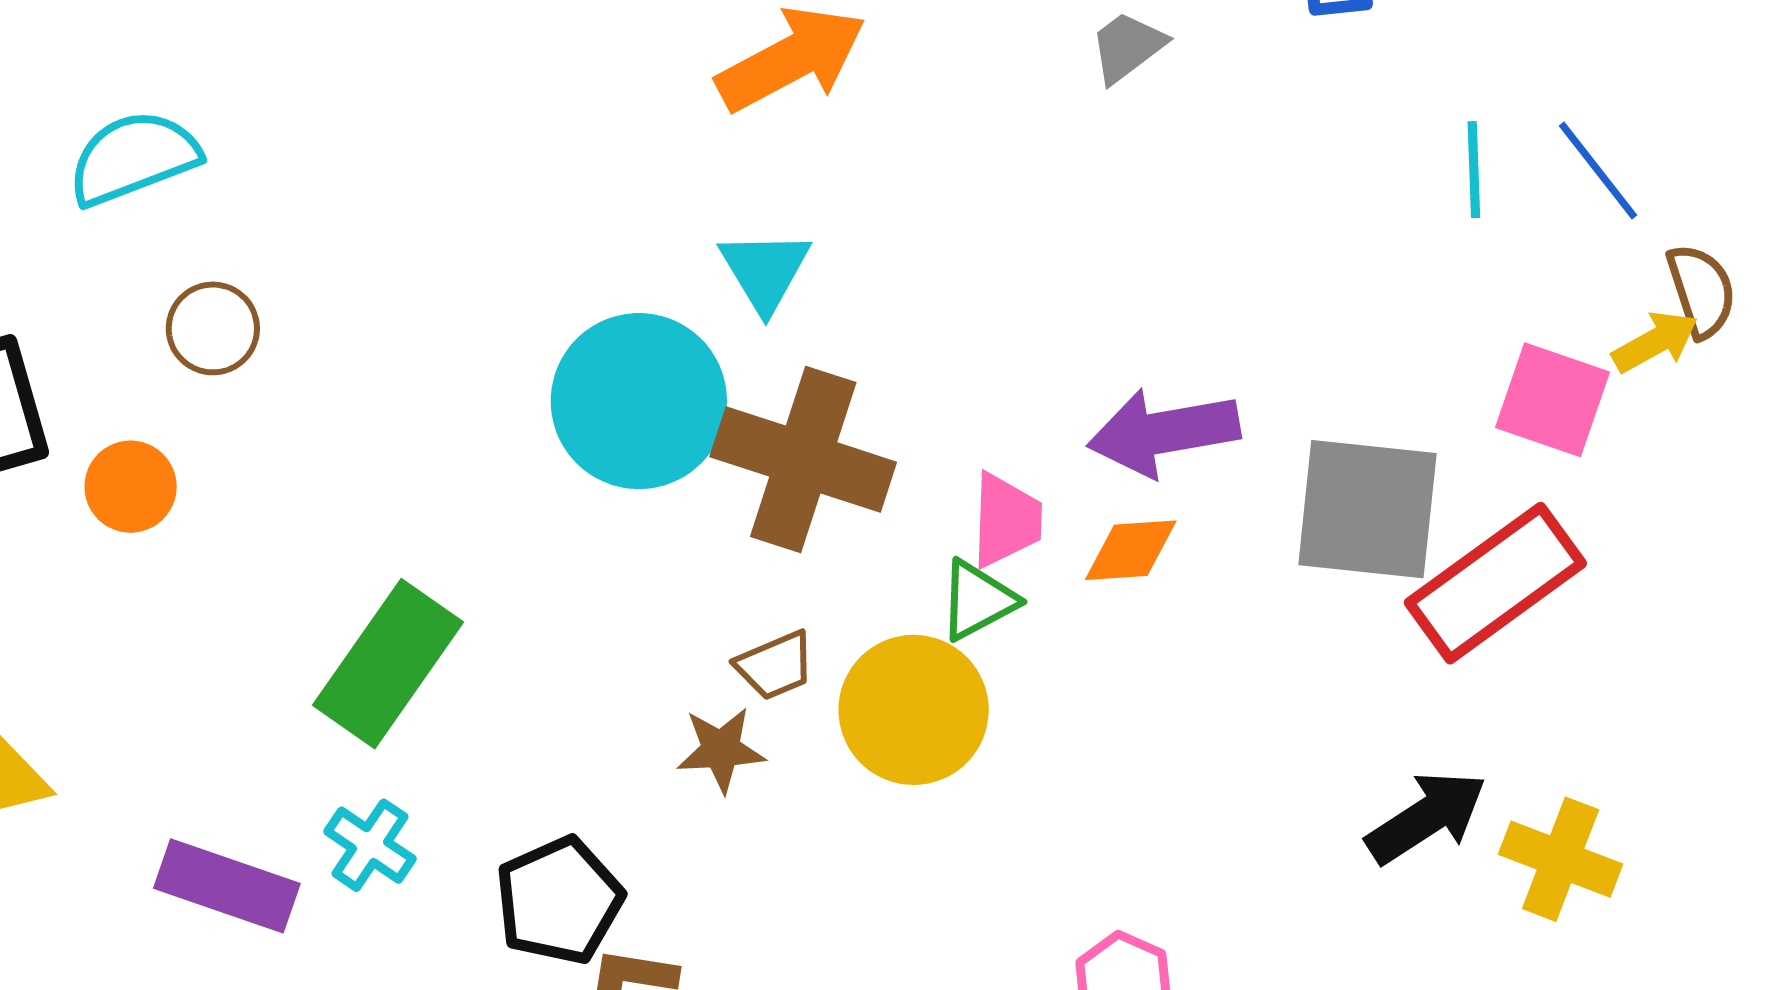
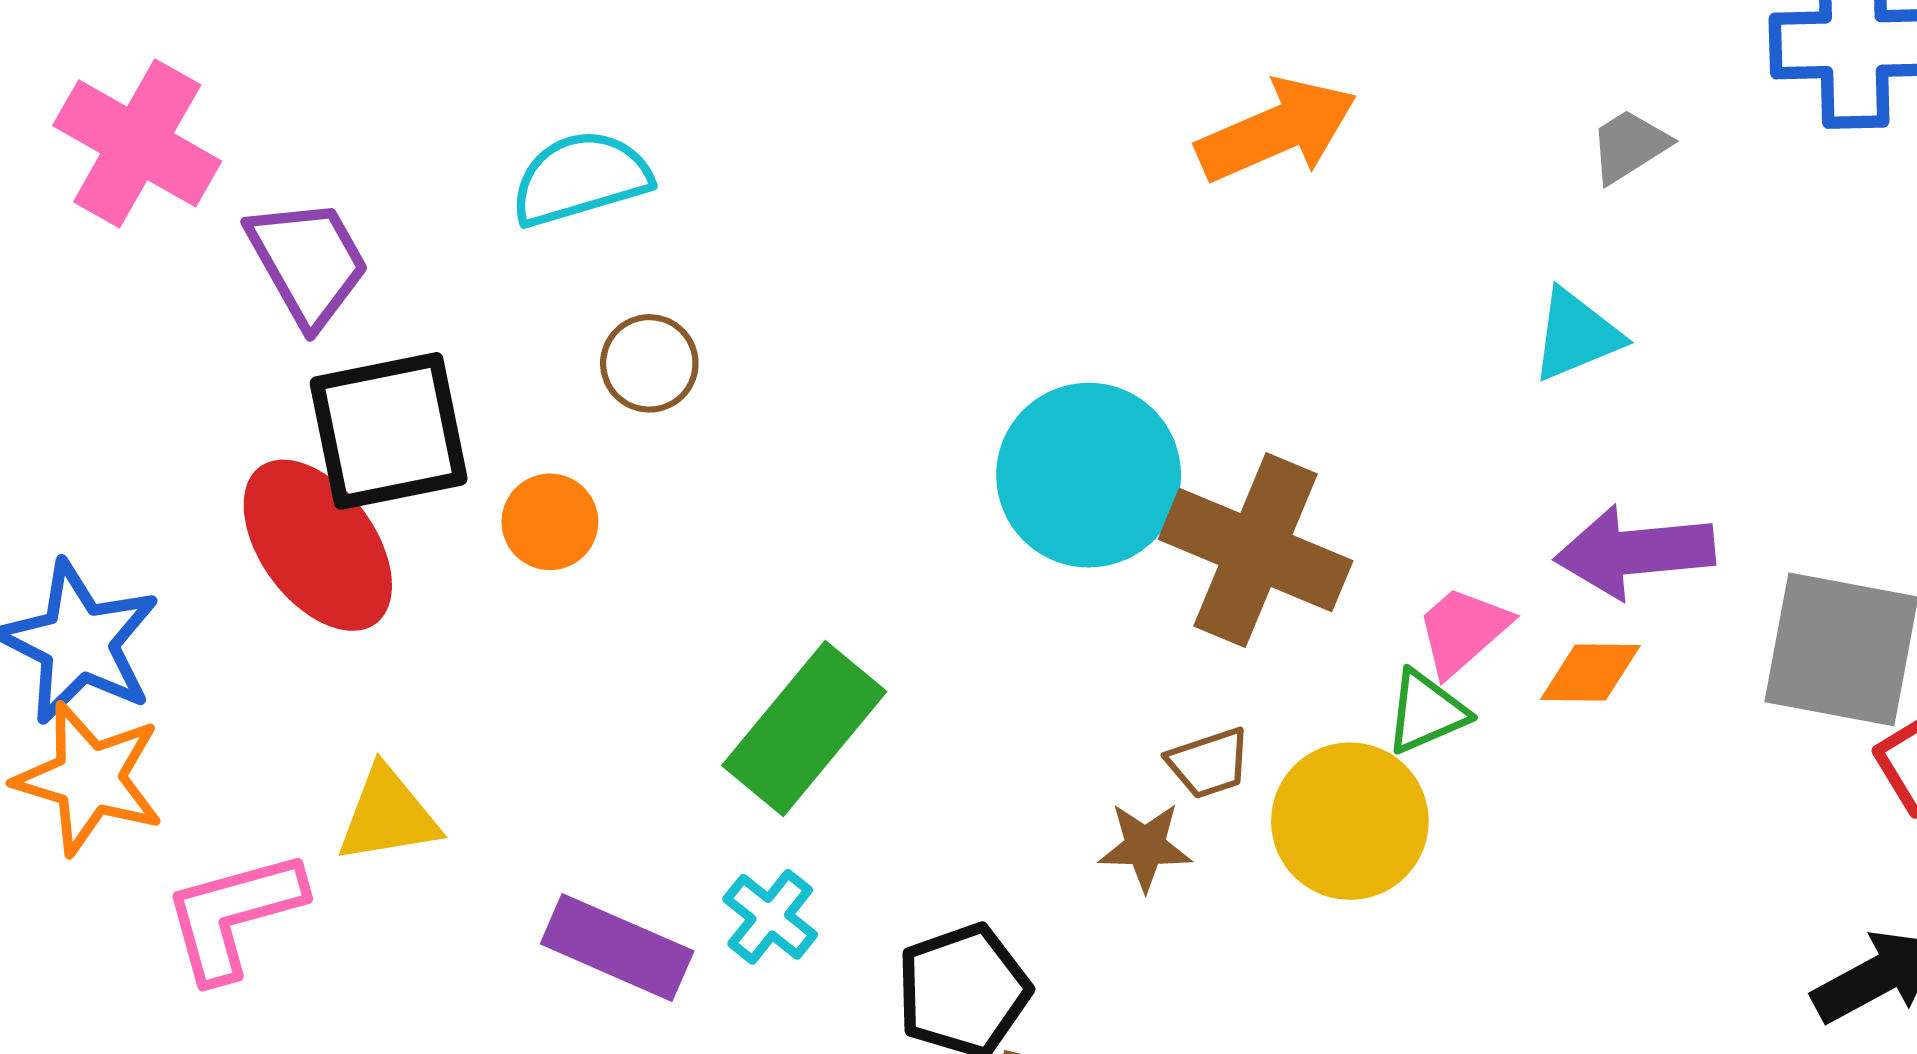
cyan triangle: (765, 271) -> (1576, 335), moved, turned 34
pink trapezoid: (1006, 520) -> (1463, 631), turned -138

